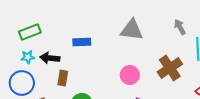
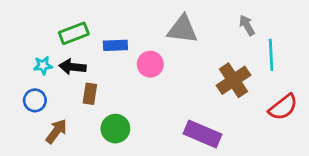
green rectangle: (30, 32) -> (74, 33), moved
pink circle: (130, 75) -> (150, 64), moved
blue circle: (22, 83) -> (35, 100), size x0.7

